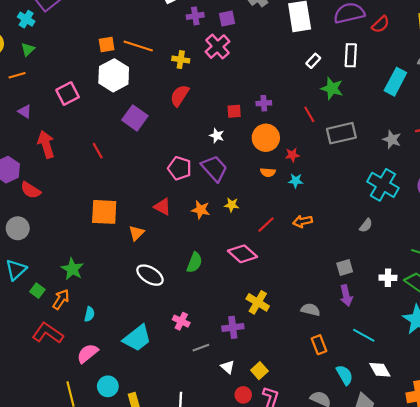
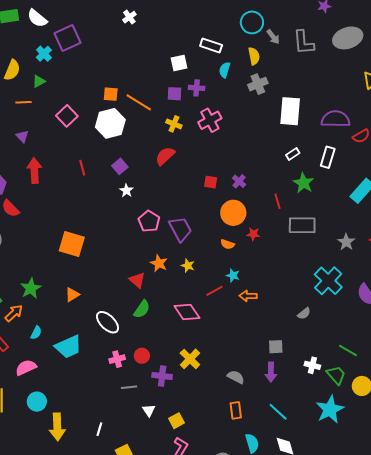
purple square: (227, 19) -> (174, 94), moved
pink square: (68, 94) -> (67, 116), moved, turned -30
purple cross: (264, 103) -> (239, 181), turned 32
purple square: (135, 118) -> (120, 166), size x0.7
white star: (217, 136) -> (126, 191), moved
red line: (98, 151) -> (82, 168), moved
cyan star: (296, 181) -> (233, 275), moved
red triangle: (162, 207) -> (137, 280), moved
orange triangle: (136, 233) -> (72, 295), moved
white ellipse: (150, 275) -> (108, 322), moved
pink cross: (181, 321) -> (117, 359), turned 35
cyan trapezoid: (137, 338) -> (68, 347), moved
red circle: (243, 395) -> (142, 356), moved

